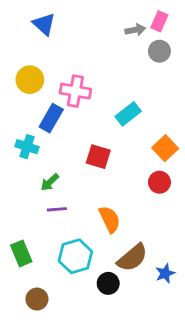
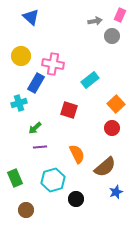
pink rectangle: (159, 21) -> (120, 15), moved
cyan cross: (27, 147) -> (19, 103), turned -35
brown semicircle: (132, 258) -> (105, 167), moved

